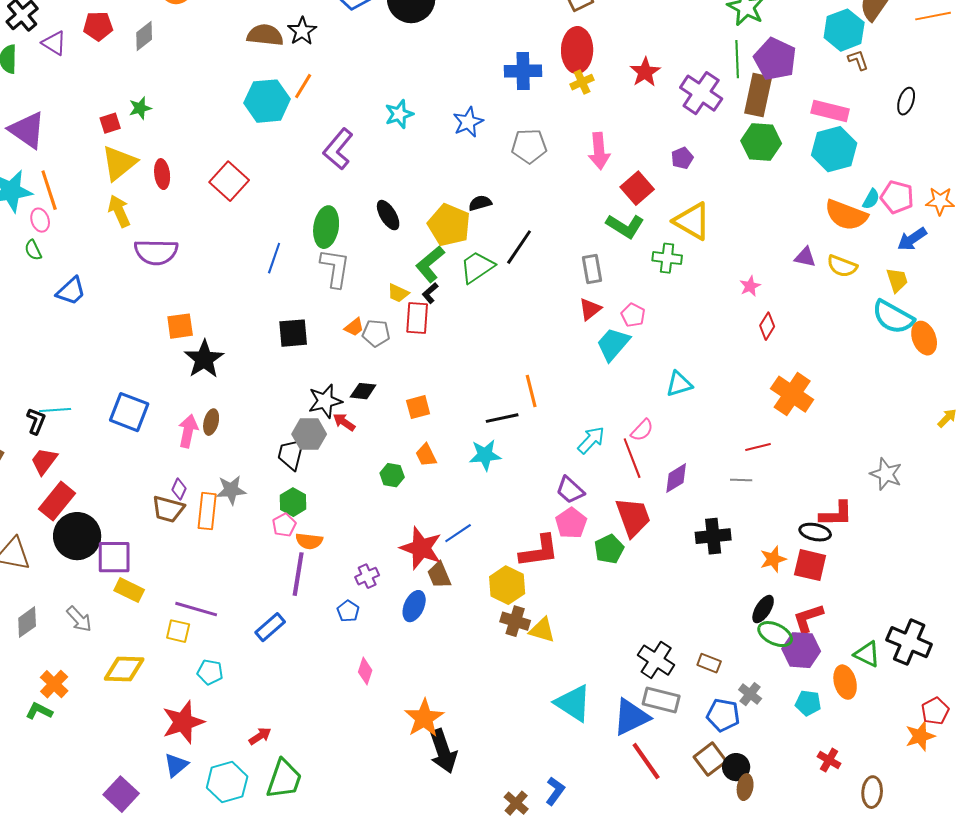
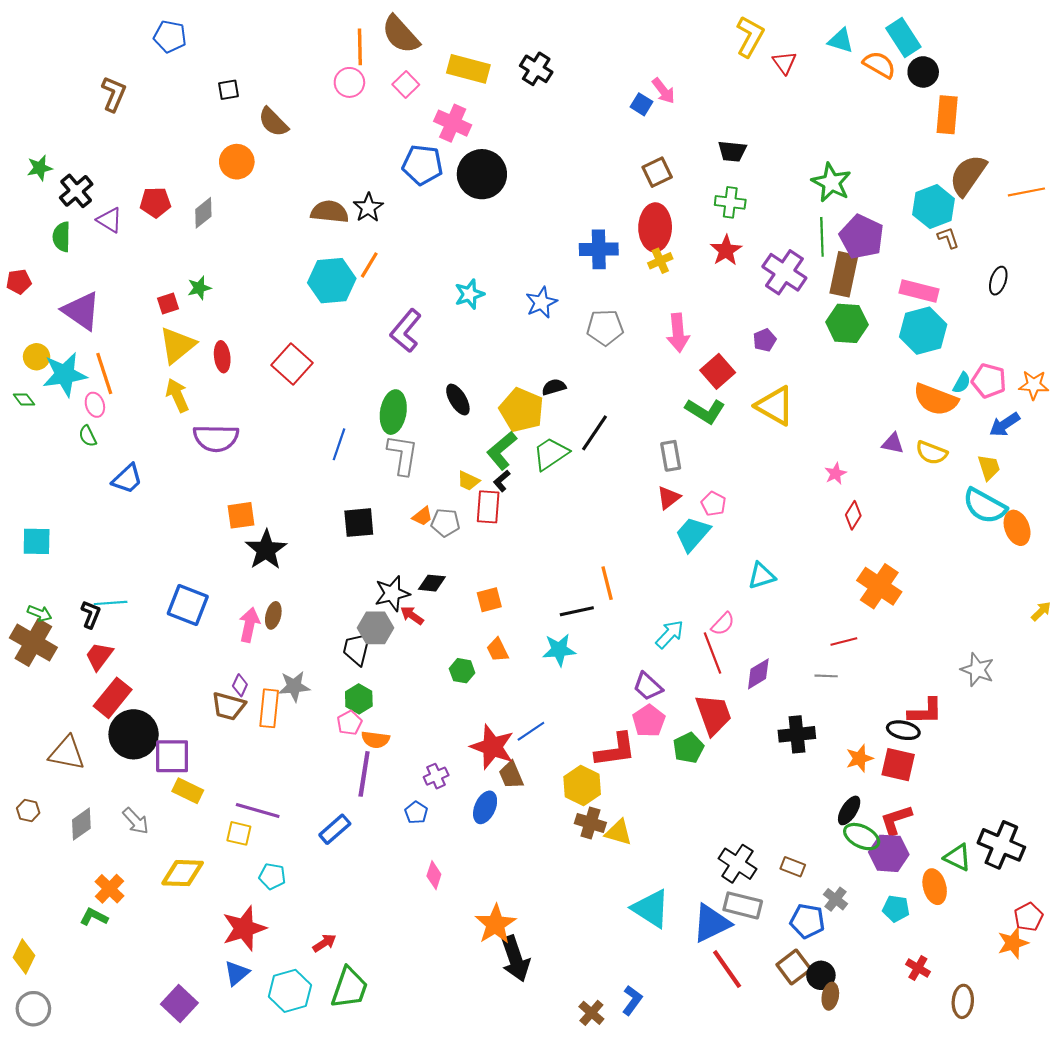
green cross: (667, 258) -> (730, 202), moved

